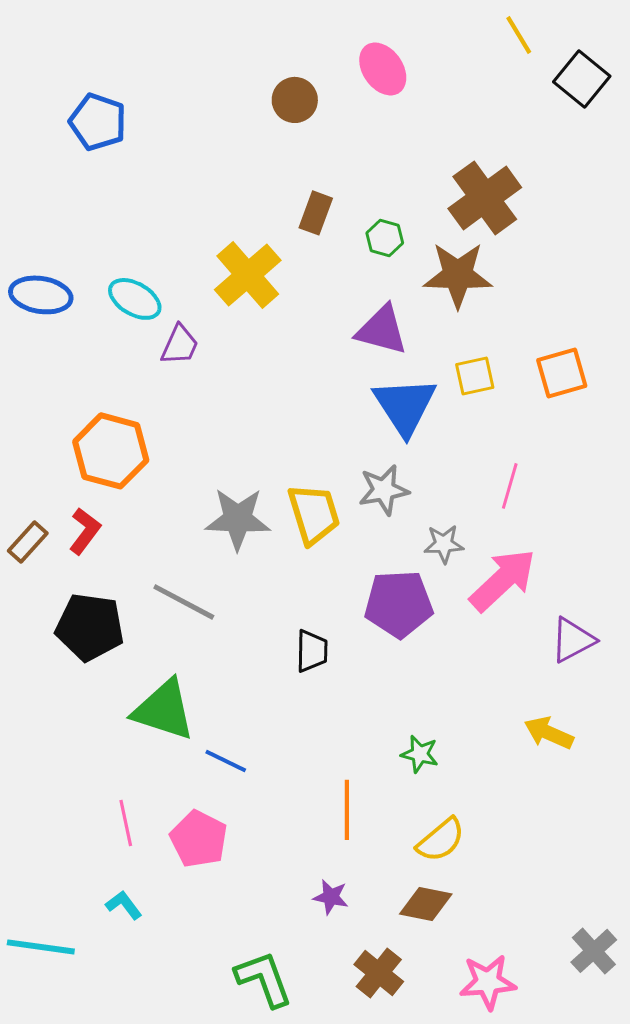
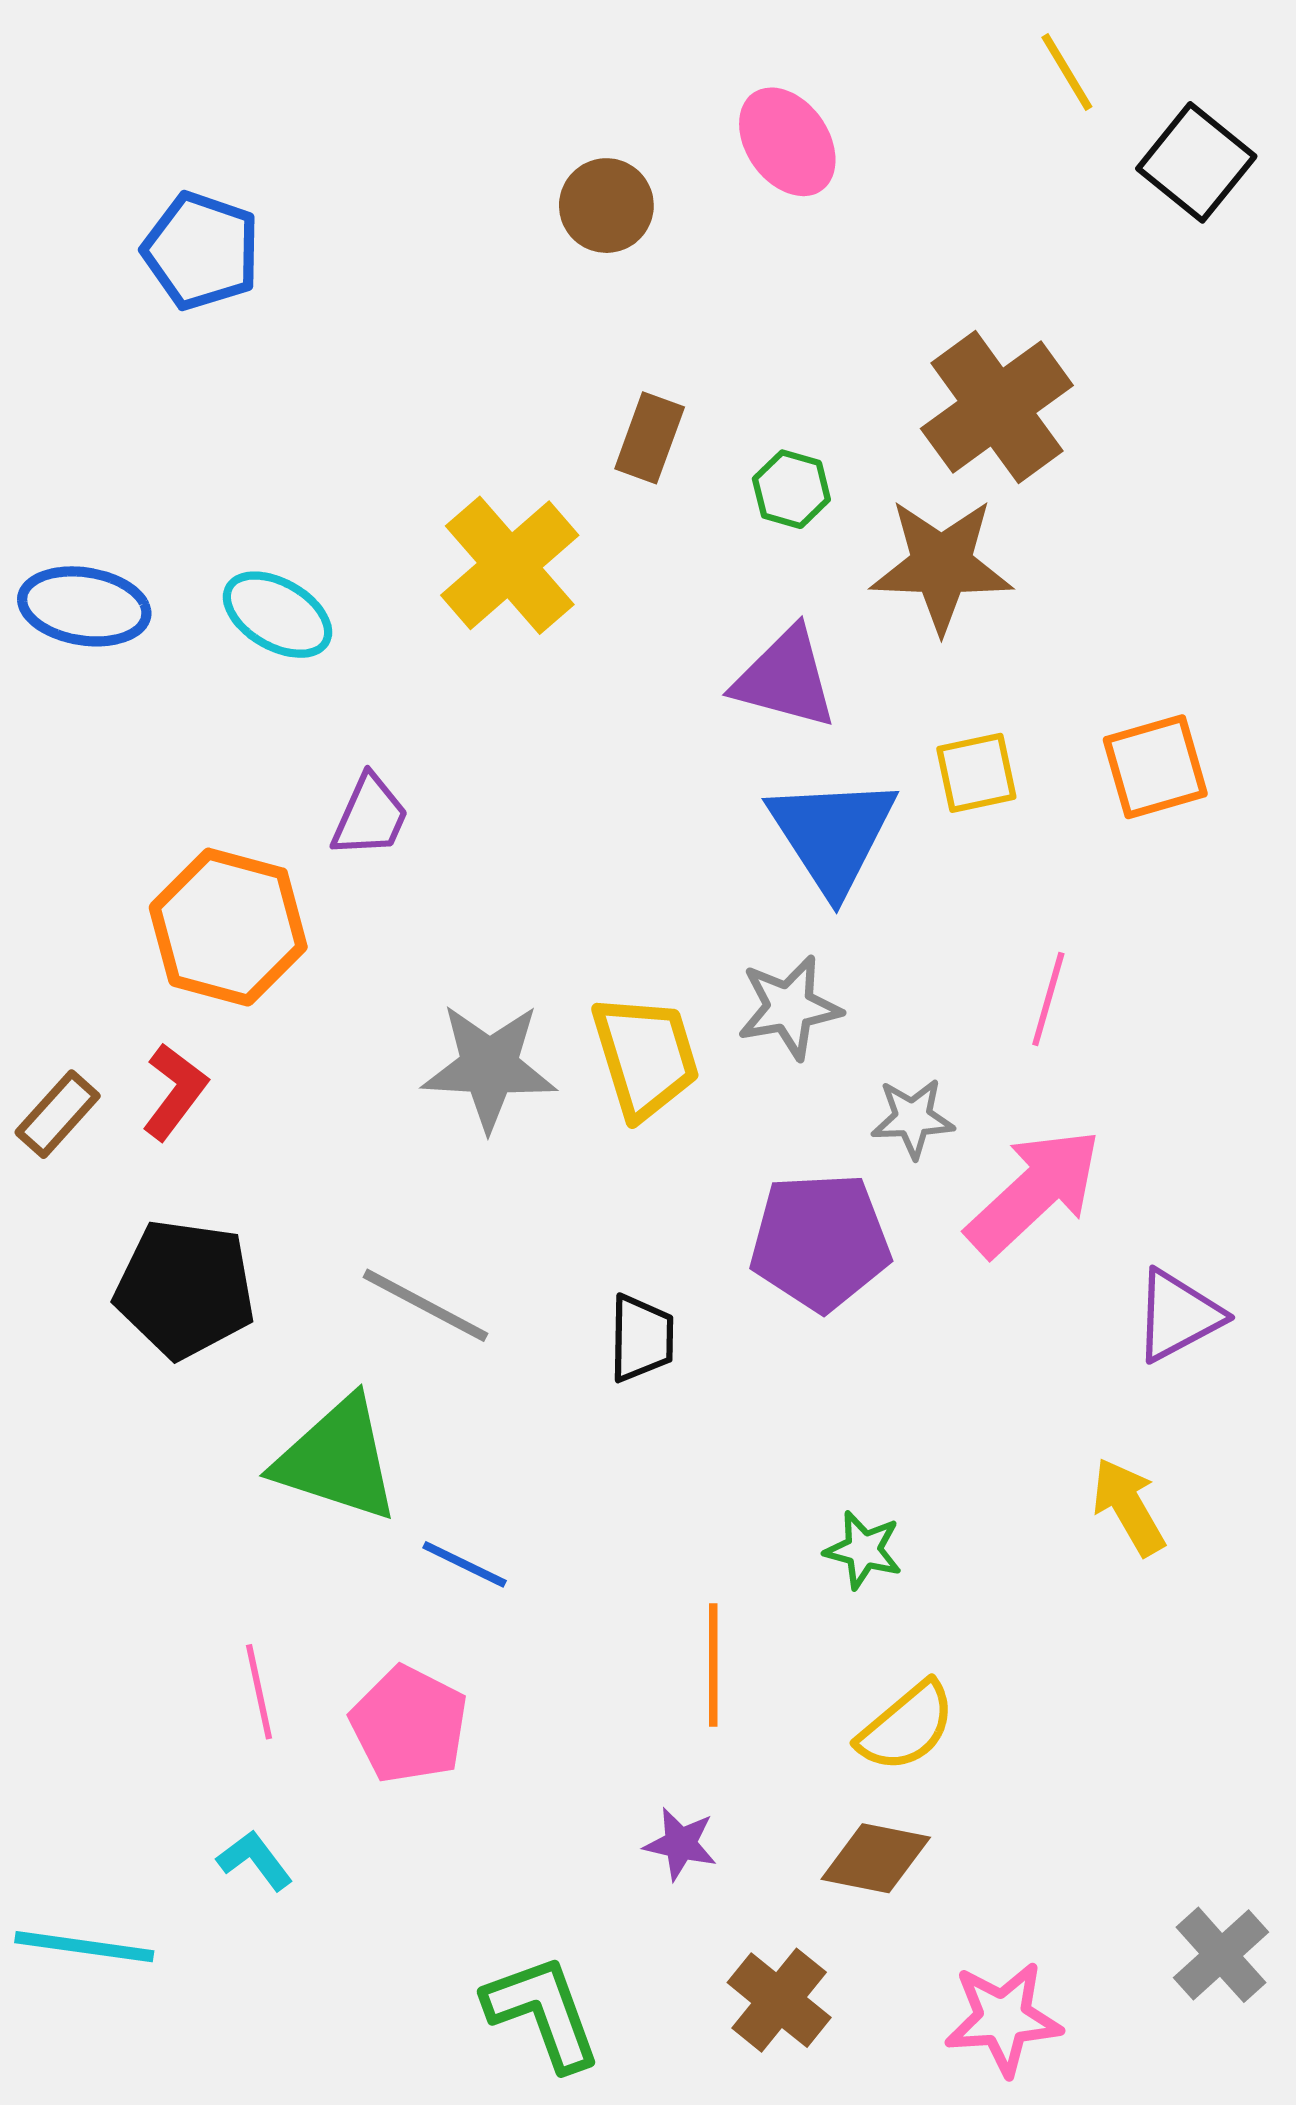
purple trapezoid: (180, 345) -> (370, 816), moved
gray line: (184, 602) -> (426, 1305), moved
yellow arrow: (549, 733) -> (1129, 1507), turned 36

